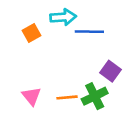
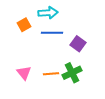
blue line: (89, 32) -> (52, 33), moved
purple square: (110, 71) -> (78, 44), moved

